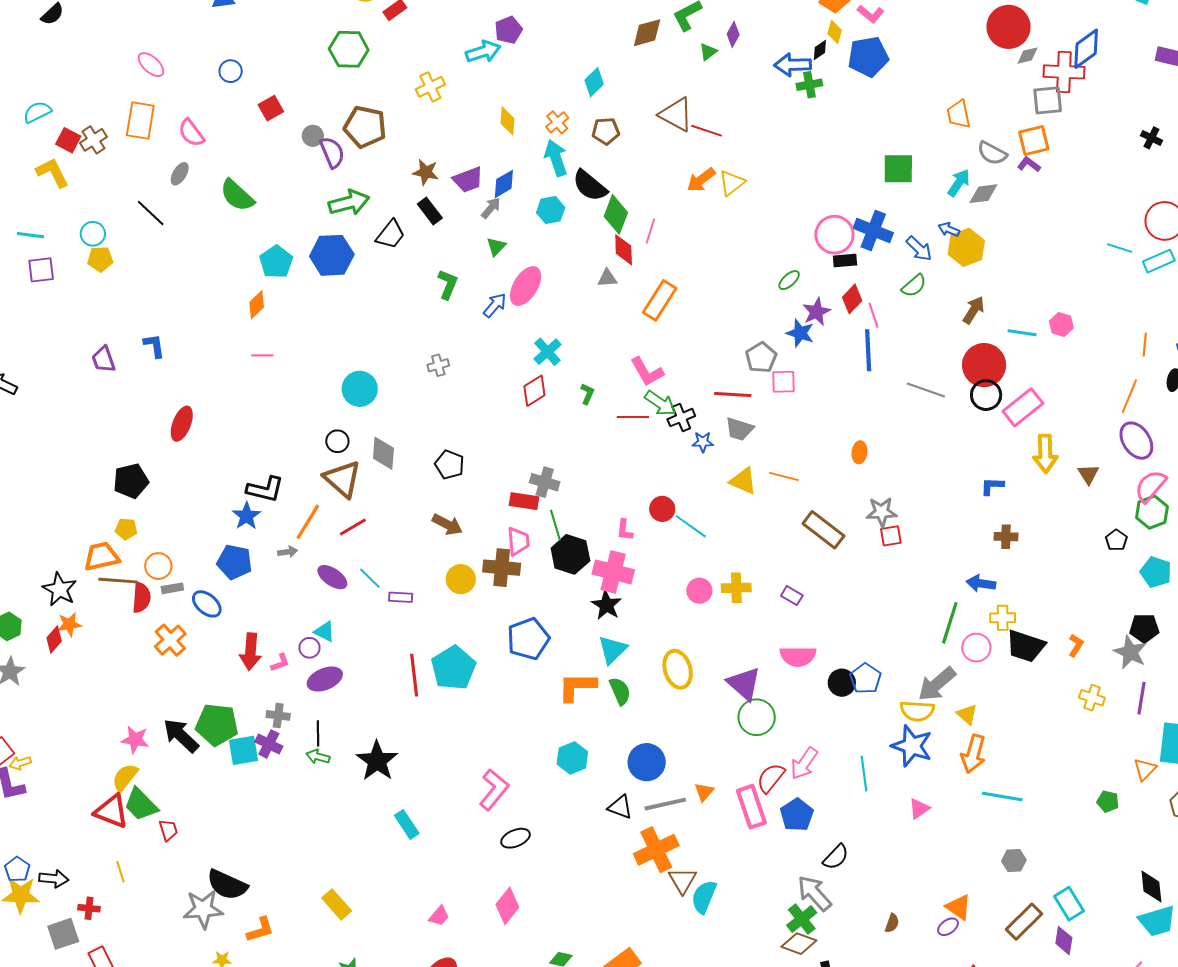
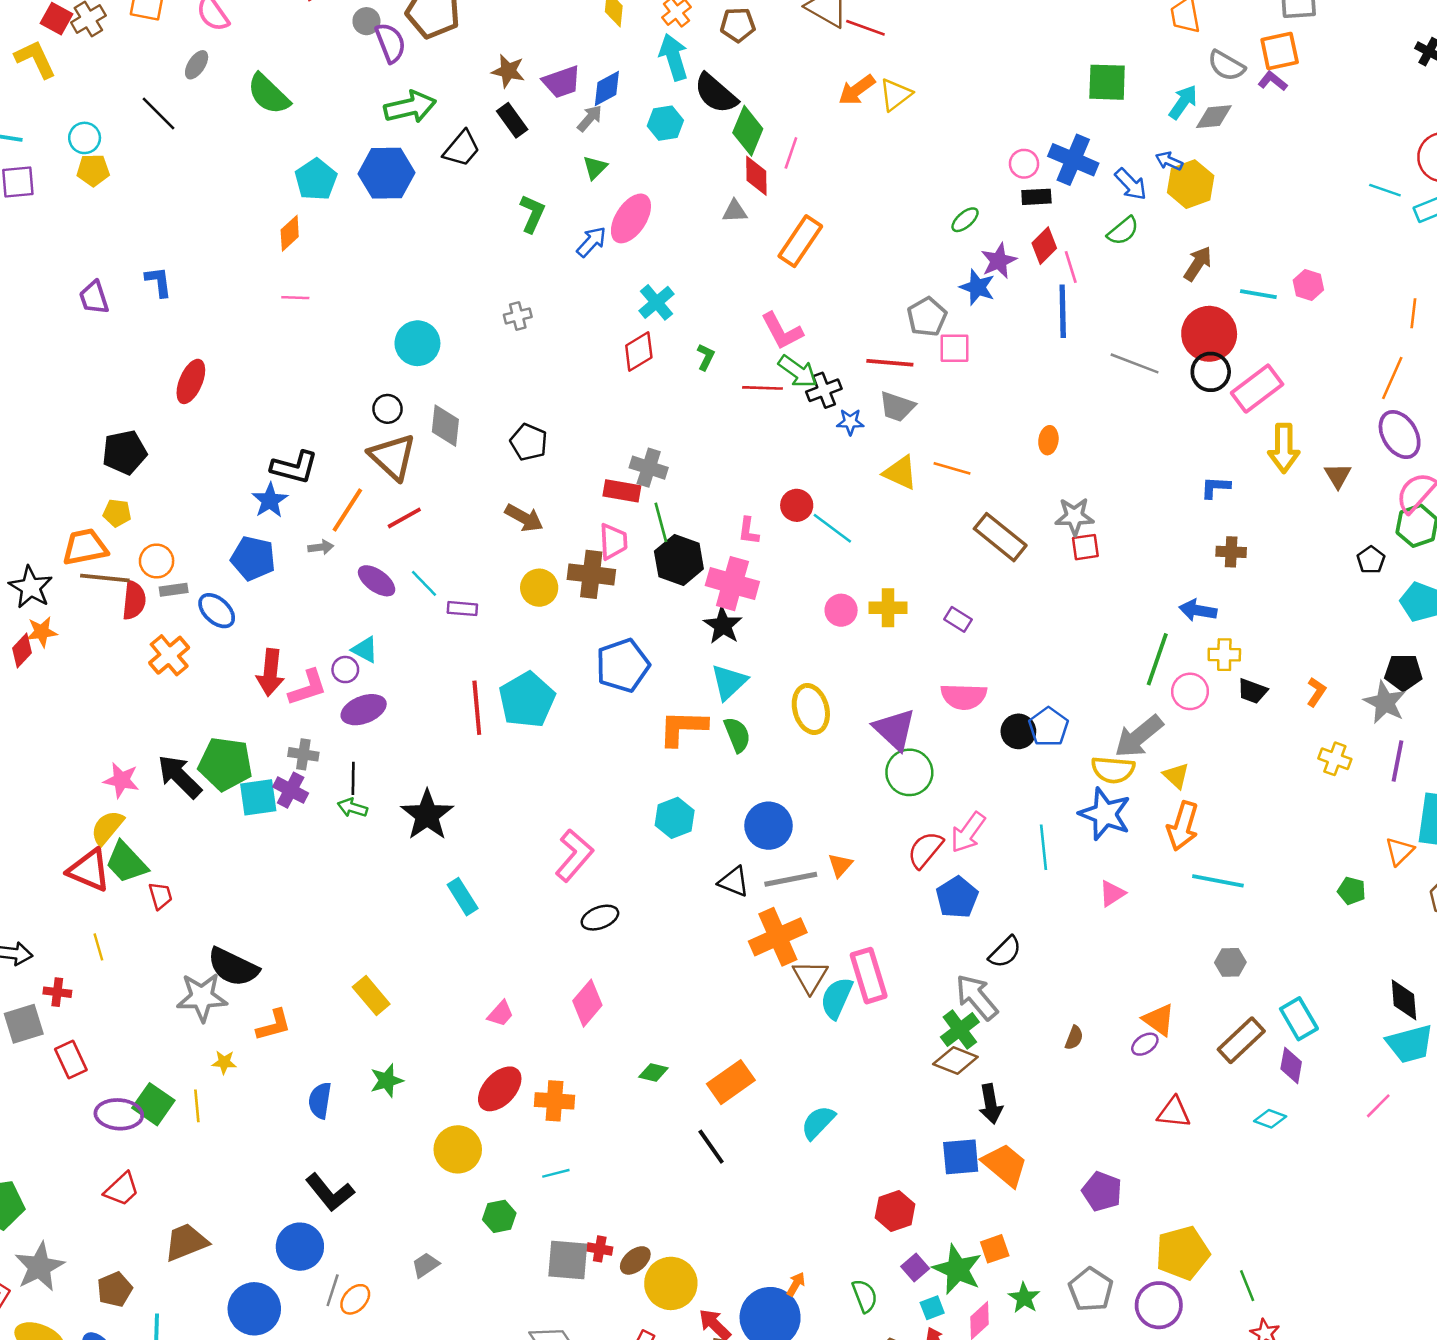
pink circle: (834, 235) -> (1024, 164), size x0.6
black trapezoid: (1026, 646) -> (1252, 691), size x0.6
pink L-shape: (280, 663) -> (308, 688), size x1.6
pink rectangle: (751, 807) -> (869, 976), moved

